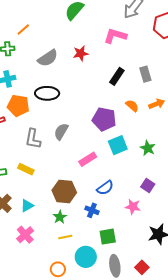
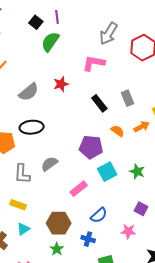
black rectangle: (117, 76) -> (99, 103), turned -66
gray semicircle: (61, 132) -> (49, 164), turned 30
cyan triangle: (27, 206) -> (23, 229), moved

